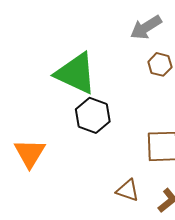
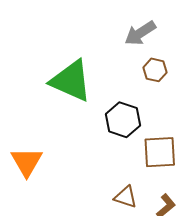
black hexagon: (93, 115) -> (123, 120), moved

